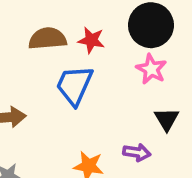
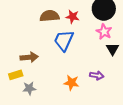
black triangle: (167, 119) -> (113, 49), moved

